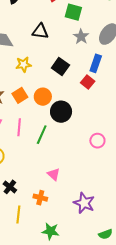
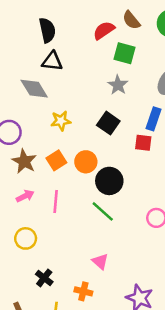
black triangle: (40, 31) -> (52, 61), moved
gray star: (81, 37) -> (118, 85), moved
red square: (88, 82) -> (143, 143), turned -32
green line: (42, 135) -> (103, 211), moved, turned -72

